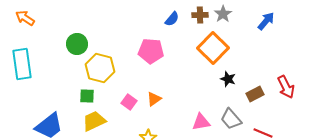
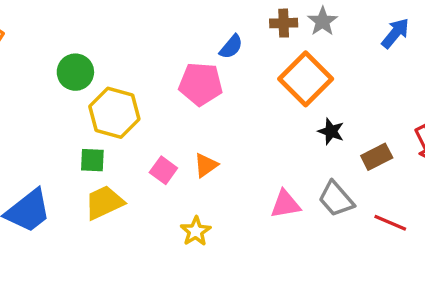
blue semicircle: (172, 19) -> (231, 47), moved

